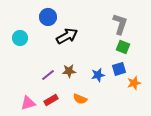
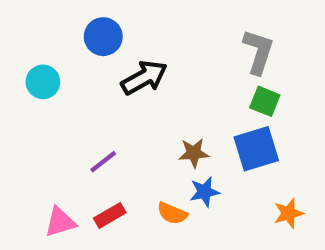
blue square: (119, 69) -> (256, 149), size x1.5
brown star: (69, 71) -> (194, 153), moved
blue star: (98, 75) -> (205, 192), moved
orange star: (134, 83) -> (289, 213), moved

